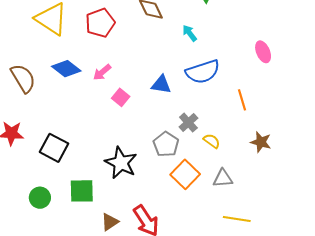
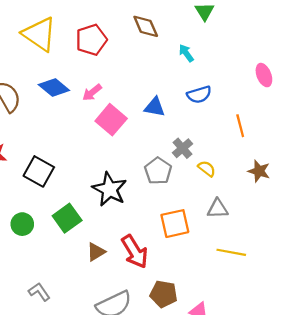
blue semicircle: (203, 72) -> (199, 95), size x0.7
pink square: (121, 97) -> (111, 120), size x1.6
orange square: (185, 174) -> (175, 224), moved, turned 32
green square: (82, 191) -> (67, 218), turned -36

